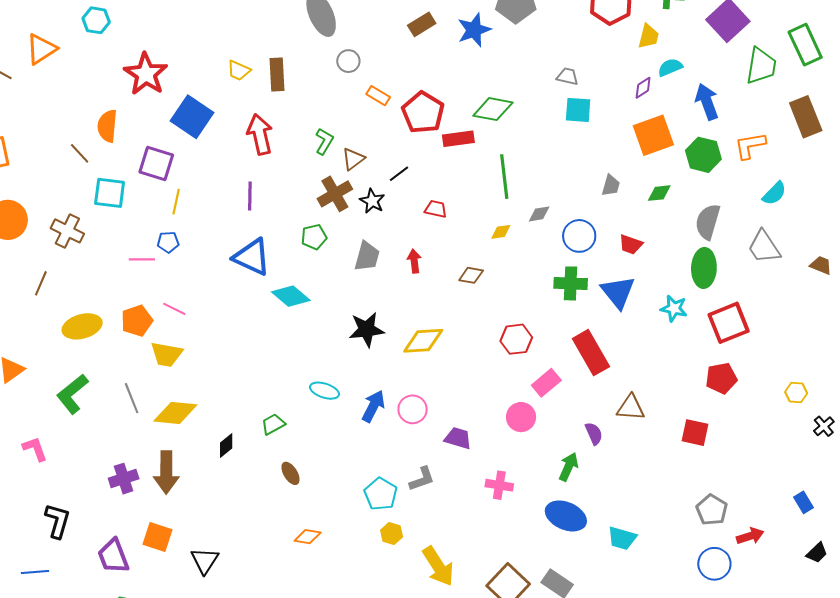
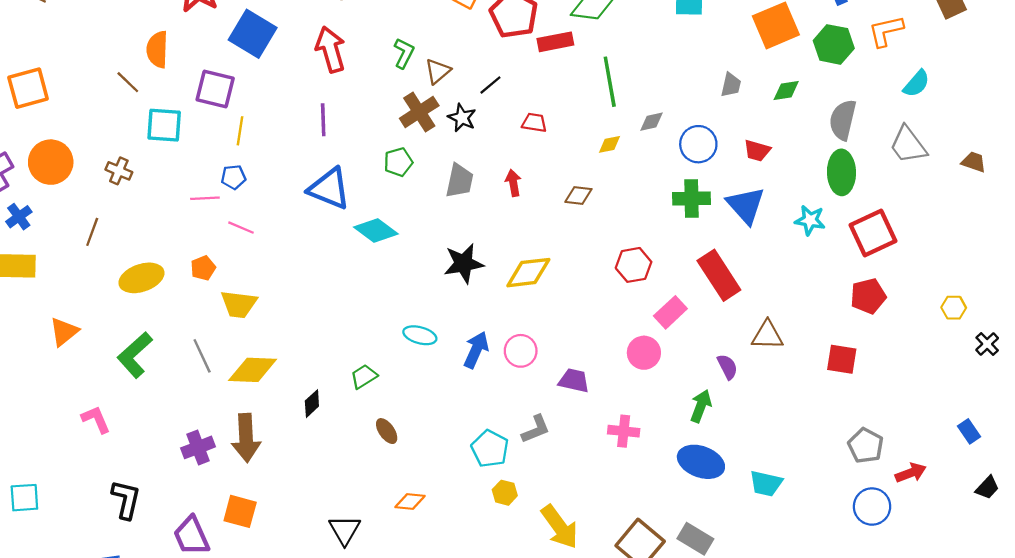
brown cross: (67, 231) -> (119, 171), size x0.7
pink line: (174, 309) -> (241, 228), moved
orange pentagon: (137, 321) -> (203, 268), size x0.7
black triangle: (205, 561) -> (345, 530), moved

